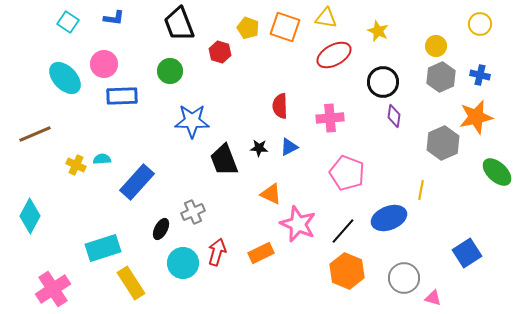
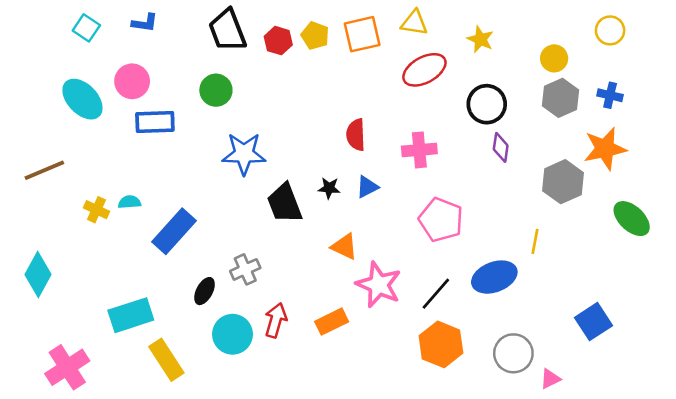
orange square: (285, 27) -> (362, 34), turned -32
red hexagon: (220, 52) -> (278, 41), moved
pink triangle: (433, 298) -> (550, 379), turned -42

